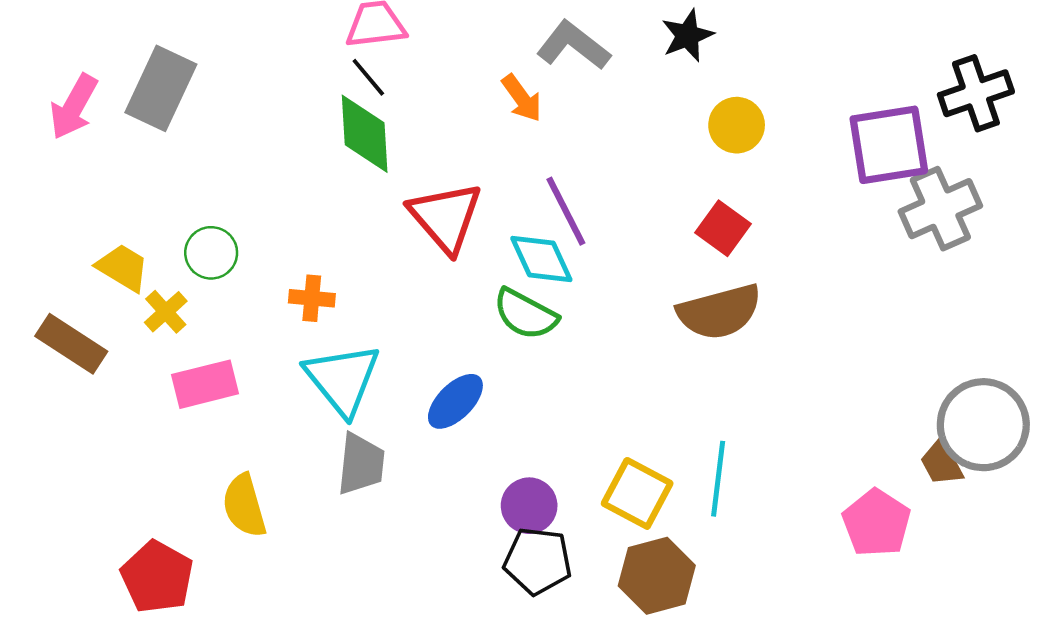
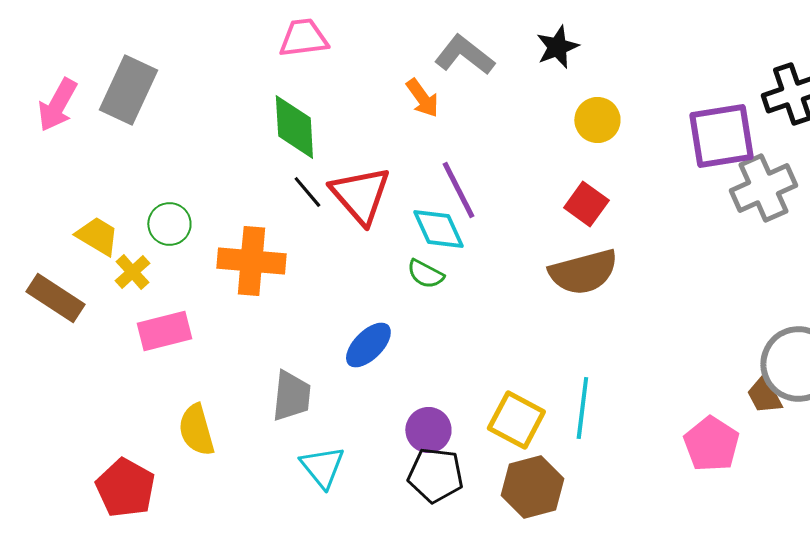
black line: (368, 77) -> (307, 192), moved
orange cross: (312, 298) -> (251, 261), size x1.8
green semicircle: (525, 314) -> (425, 274), size x0.7
cyan triangle: (343, 379) -> (322, 467), moved, size x0.7

